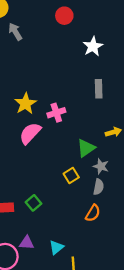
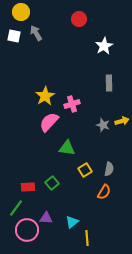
green triangle: (86, 148) -> (67, 148), moved, turned 42
gray star: (101, 166) -> (103, 125), moved
yellow square: (71, 175) -> (85, 170), moved

